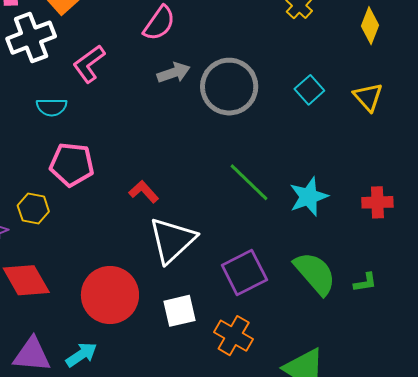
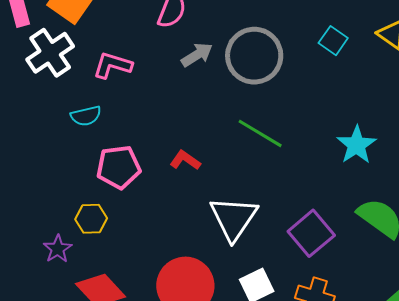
pink L-shape: (89, 64) -> (112, 65), turned 66
green line: (249, 182) -> (260, 133), moved
red L-shape: (144, 192) -> (185, 160), moved

